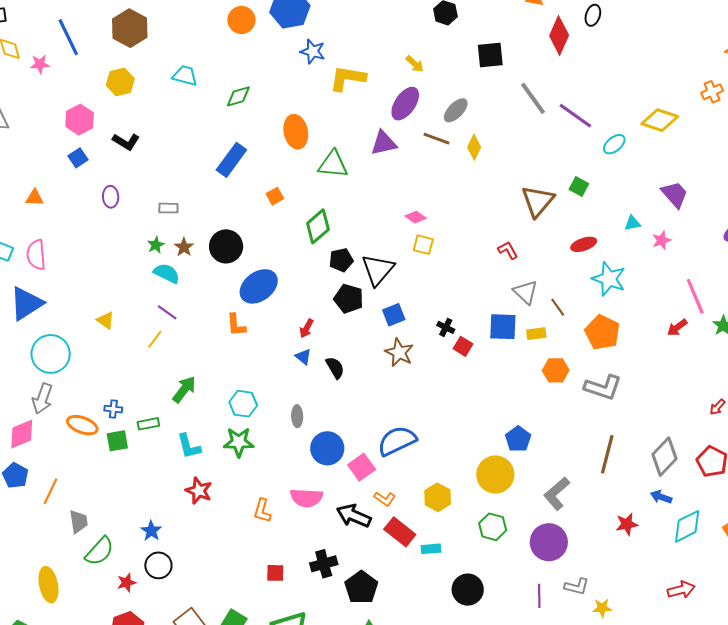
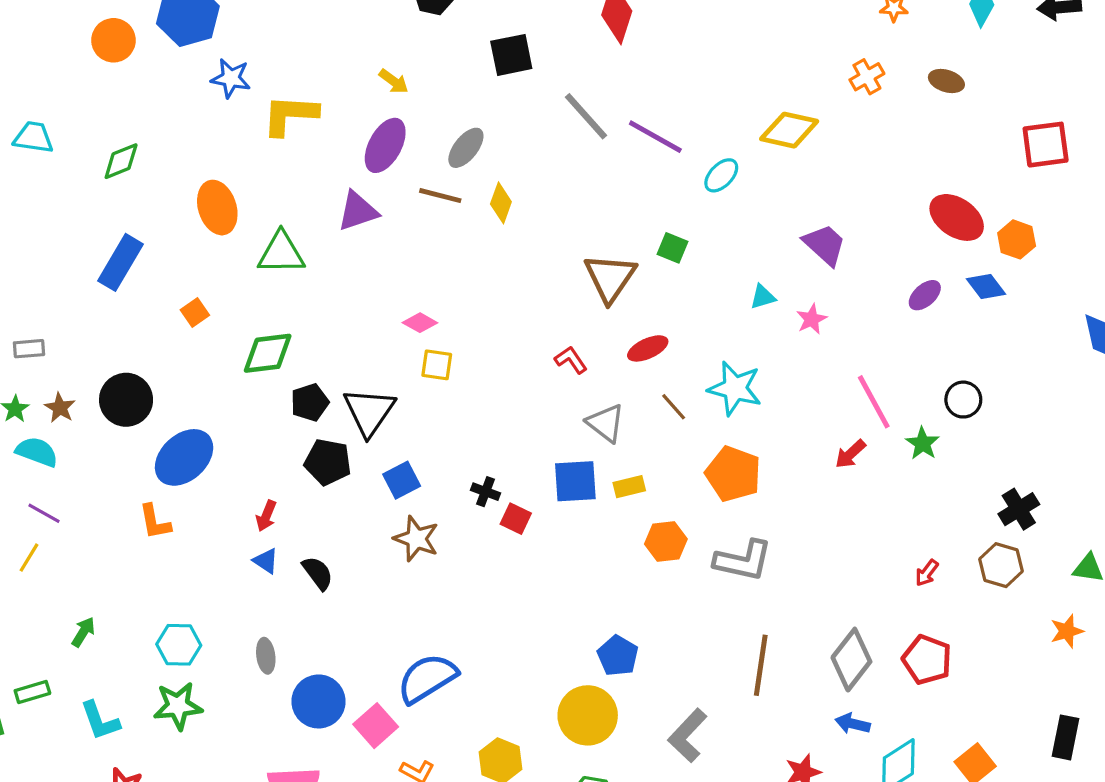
green diamond: (318, 226) -> (268, 353), turned 40
red ellipse: (584, 244) -> (648, 348), moved
brown line: (558, 307) -> (674, 407), moved
green arrow: (184, 389) -> (83, 632), size x0.7

